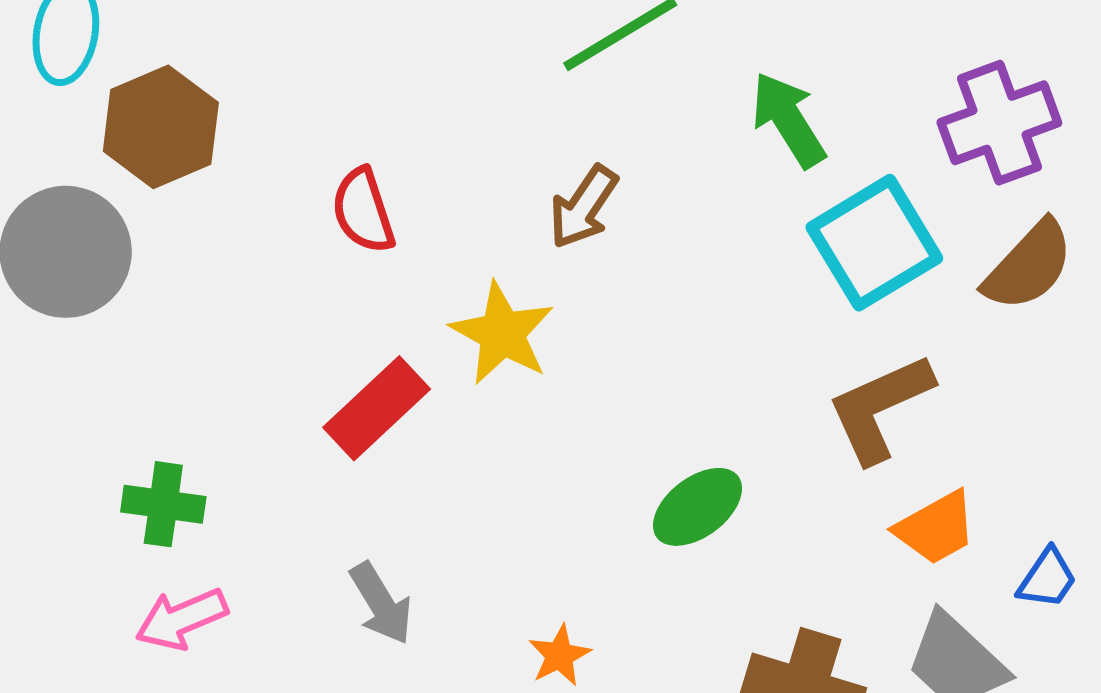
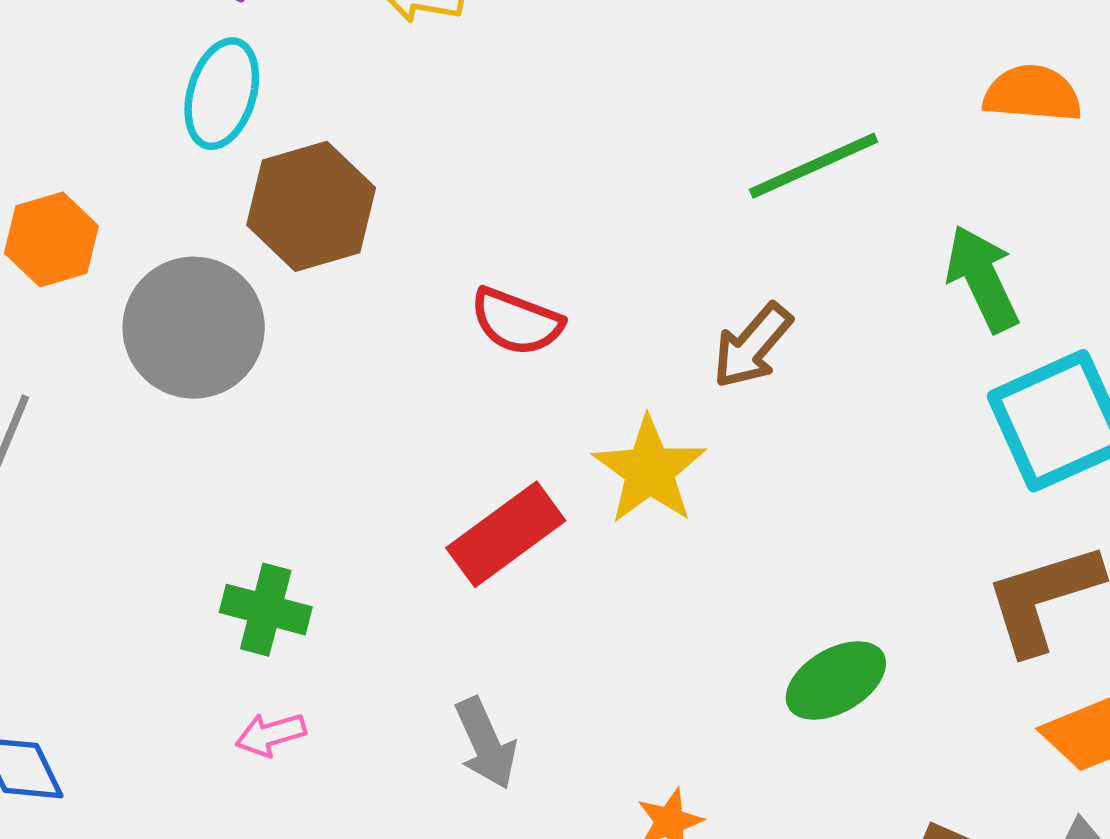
red semicircle: (363, 211) -> (517, 322), turned -58
pink arrow: (182, 619) -> (271, 734), size x0.7

